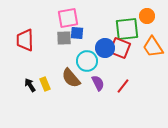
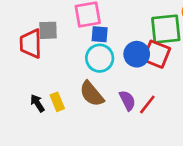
gray square: (64, 38) -> (48, 30), moved
cyan circle: (87, 61) -> (100, 58), moved
red line: (123, 86) -> (147, 104), moved

